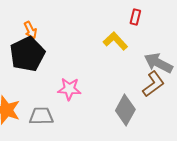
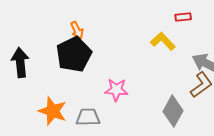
red rectangle: (135, 17) -> (183, 17), turned 70

